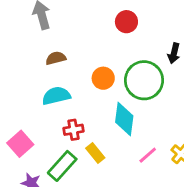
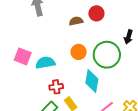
brown semicircle: (56, 58) -> (76, 21), moved
pink square: (20, 144) -> (23, 56), moved, turned -30

